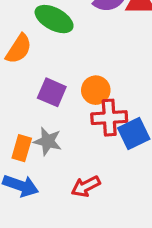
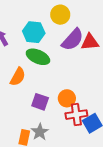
gray star: (48, 141) -> (40, 132), turned 30

